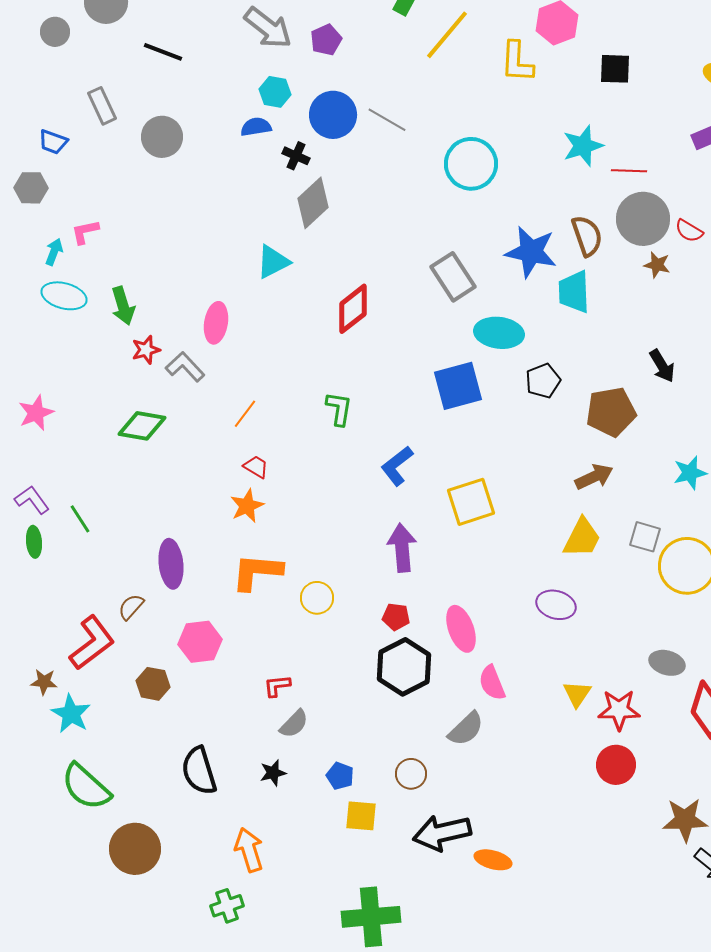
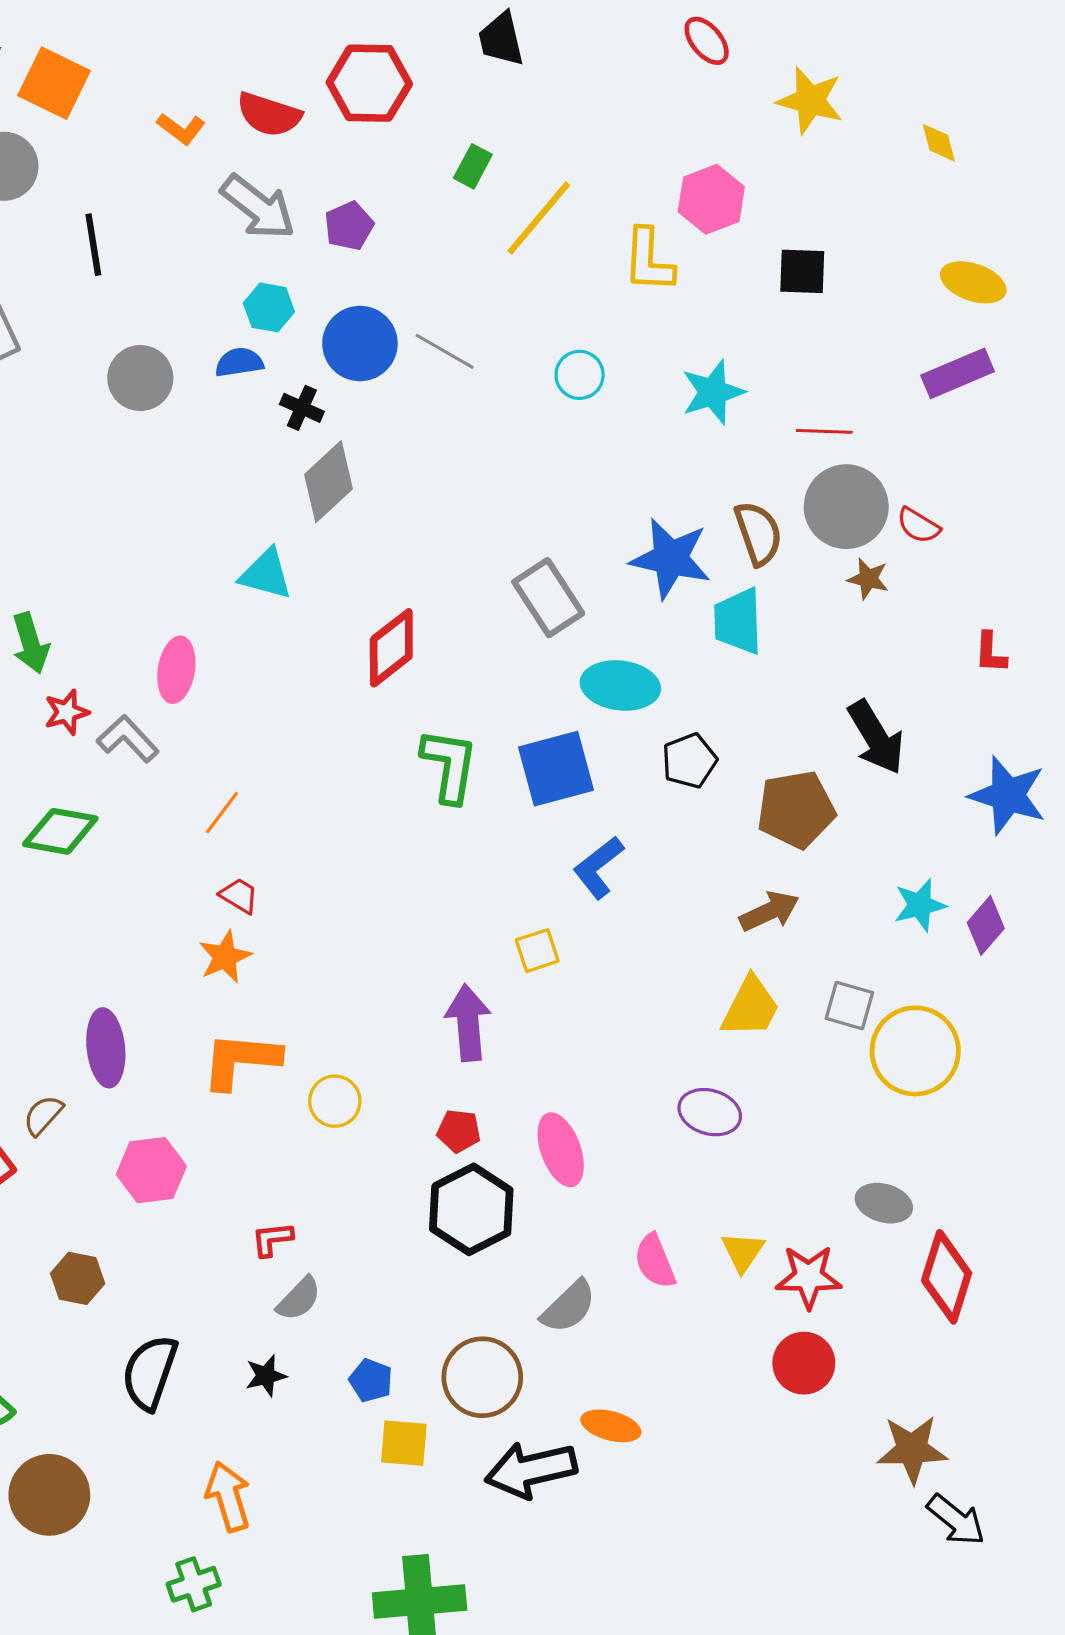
black line: (163, 52) -> (93, 245), turned 60
gray circle: (162, 137) -> (140, 378), moved
cyan star: (583, 146) -> (713, 392), moved
cyan circle: (471, 164) -> (580, 375), moved, size x0.6
cyan triangle: (273, 262) -> (266, 574), turned 42
black arrow: (662, 366) -> (876, 737), size x1.4
green L-shape: (339, 409) -> (449, 765), moved, size x1.4
blue L-shape: (397, 466) -> (598, 867), moved
yellow square: (471, 502) -> (537, 951), moved, size x0.6
pink semicircle: (492, 683) -> (655, 1261), moved
brown hexagon: (153, 684) -> (78, 1278), moved
black semicircle: (199, 771) -> (150, 1373), turned 36
brown circle: (411, 774) -> (482, 1377), size x1.6
orange ellipse: (493, 860) -> (611, 1426), moved

